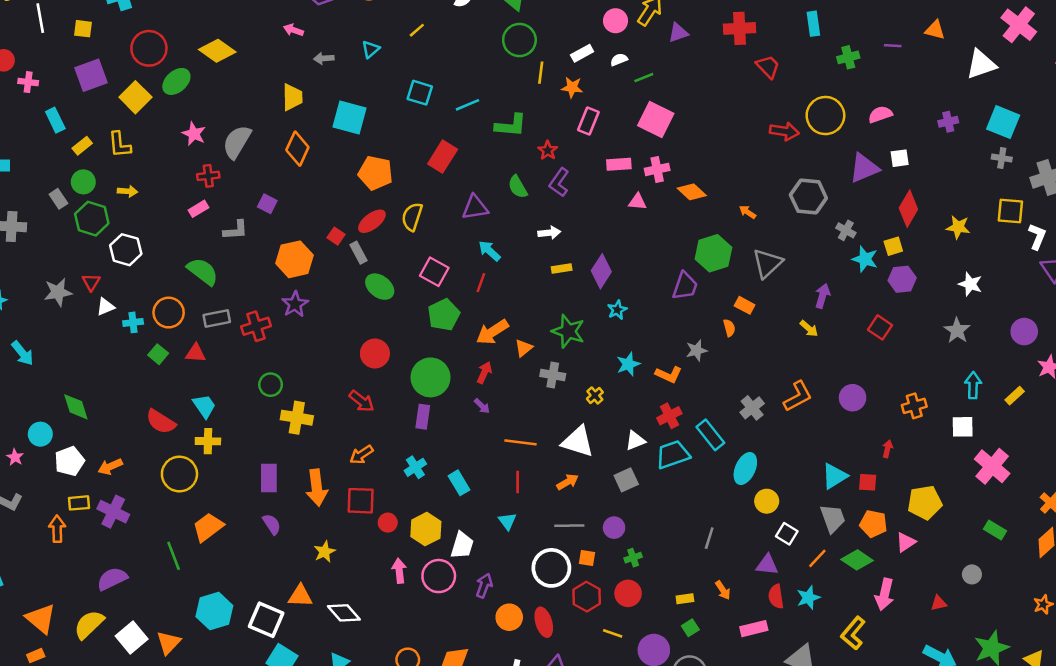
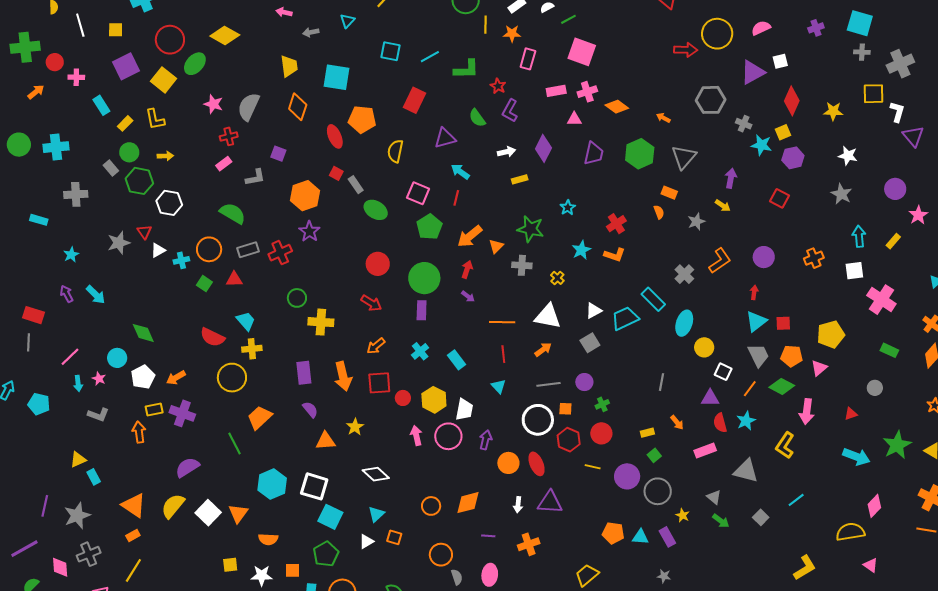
red ellipse: (372, 221) -> (335, 136), moved, turned -70
purple diamond: (601, 271) -> (543, 148), moved
purple trapezoid: (685, 286) -> (594, 153), moved
gray star: (697, 350) -> (696, 222), moved
red cross: (669, 416) -> (616, 224), moved
red arrow: (887, 449) -> (754, 292), moved
orange triangle: (300, 596) -> (325, 441), moved

